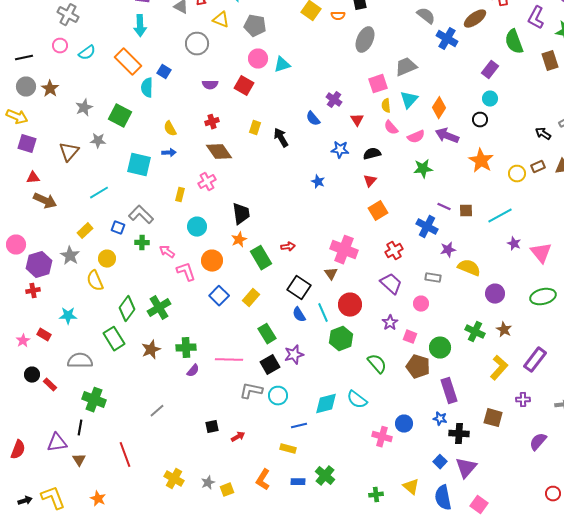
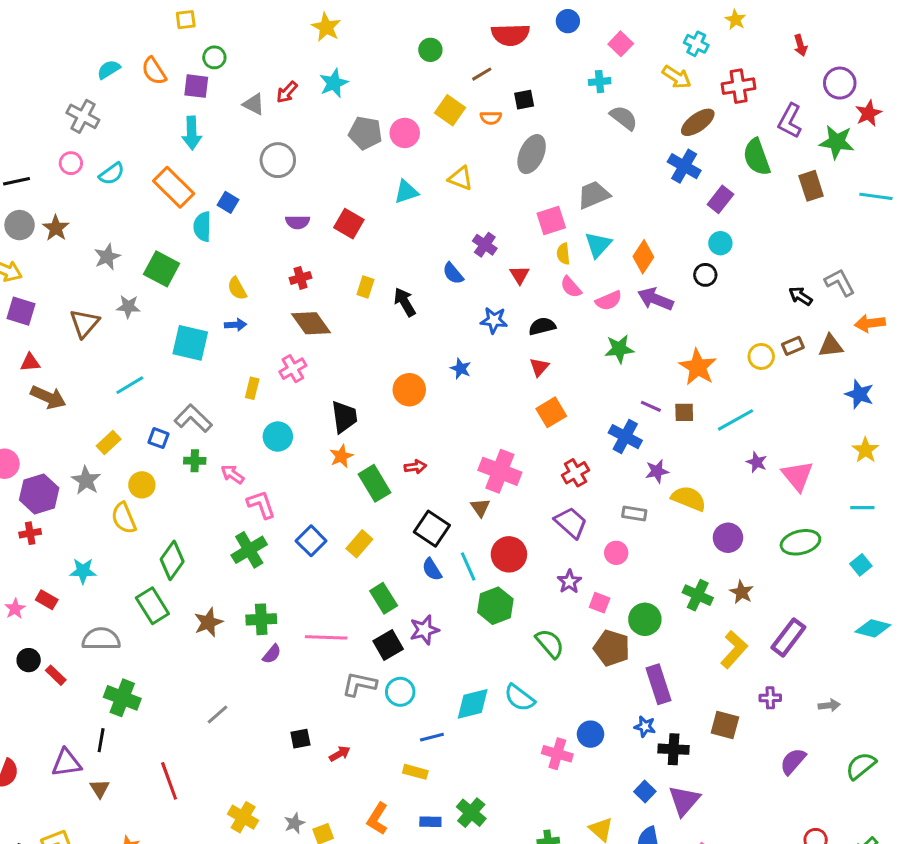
yellow triangle: (221, 20) -> (461, 178), moved
blue cross: (447, 39) -> (684, 166), moved
pink circle: (258, 59) -> (405, 133), moved
orange star: (481, 161) -> (698, 367), moved
orange circle: (212, 261) -> (409, 390), moved
green cross: (159, 308) -> (249, 550), moved

